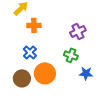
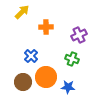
orange cross: (34, 25) -> (46, 27), moved
blue star: (86, 73) -> (68, 87), moved

